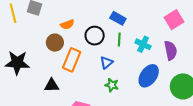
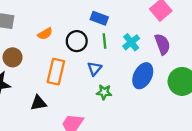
brown circle: (55, 43) -> (13, 57), moved
cyan cross: (143, 44) -> (131, 42), turned 35

